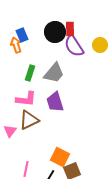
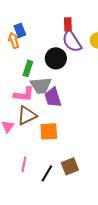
black circle: (55, 32) -> (56, 58), moved
gray trapezoid: (54, 73) -> (41, 85), moved, turned 45
orange square: (60, 157) -> (49, 131), moved, turned -30

